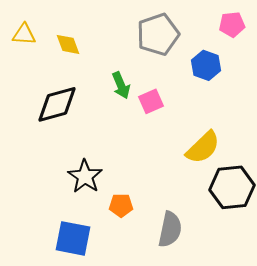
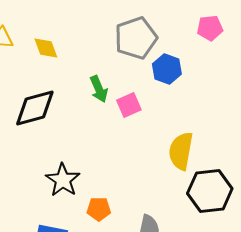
blue hexagon: (206, 65) -> (167, 69), moved
yellow semicircle: (203, 147) -> (181, 151), turned 144

